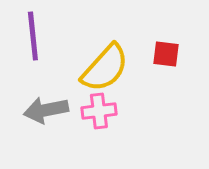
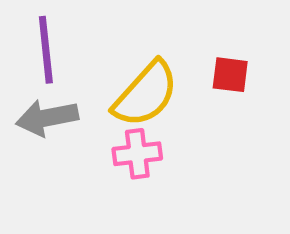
gray arrow: (46, 110) -> (47, 118), moved

